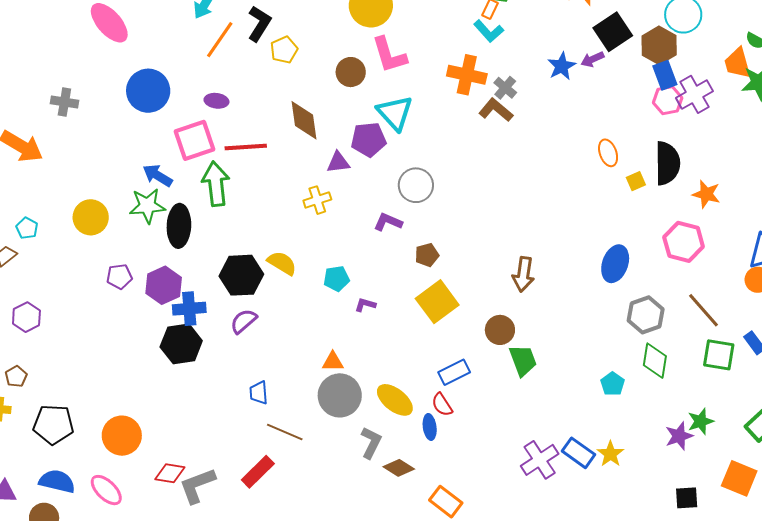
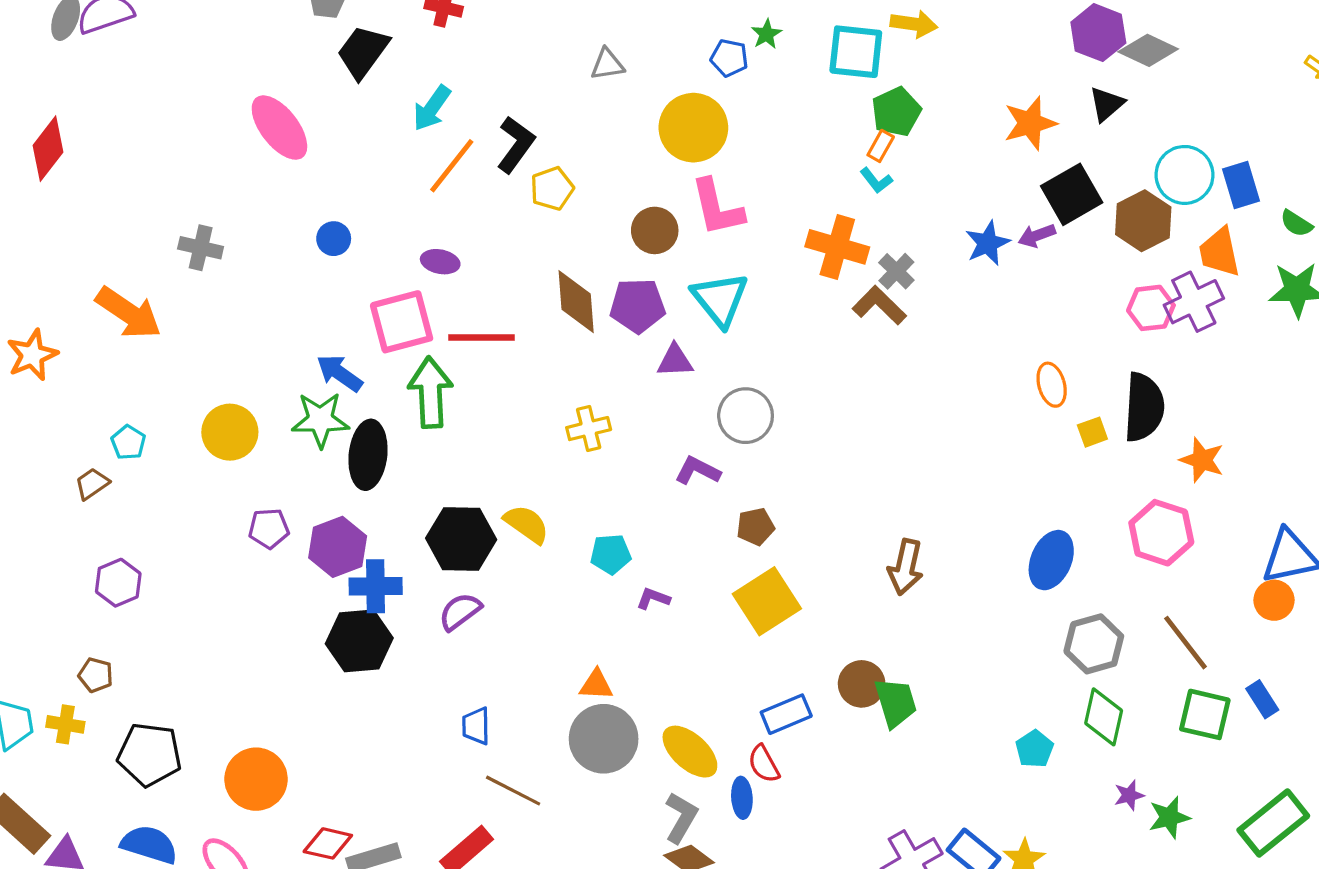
cyan L-shape: (489, 31) -> (876, 180), size x0.7
orange trapezoid: (738, 63) -> (1219, 252), moved
blue rectangle: (665, 75) -> (1241, 185), moved
blue circle: (148, 91) -> (334, 239), size x0.5
purple pentagon: (369, 140) -> (638, 306), moved
purple triangle: (338, 162) -> (675, 361), moved
brown circle: (500, 330) -> (862, 684), moved
brown pentagon: (16, 376) -> (96, 675), turned -30
purple star: (679, 436) -> (1129, 795), moved, size x0.7
gray L-shape: (371, 443) -> (681, 818), moved

